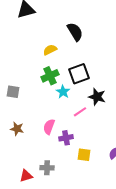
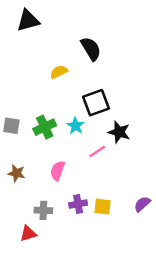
green cross: (50, 76) -> (45, 127), moved
purple cross: (66, 138) -> (78, 204), moved
gray cross: (47, 168) -> (43, 210), moved

